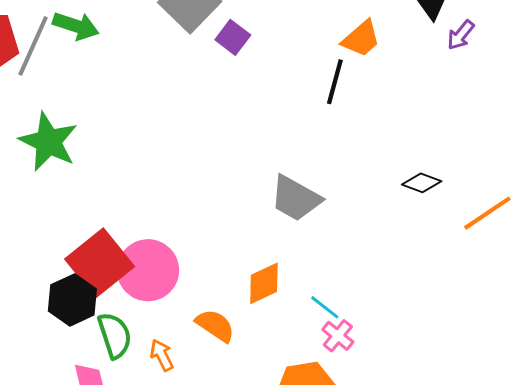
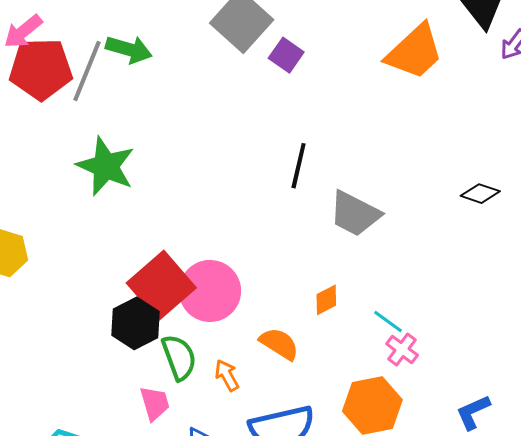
orange trapezoid: (361, 39) -> (415, 52), size x1.5
black line: (335, 82) -> (299, 166), moved
orange diamond: (264, 283) -> (326, 300), size x0.7

